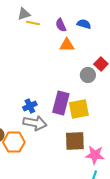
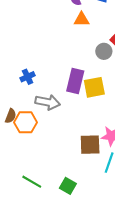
blue cross: (30, 106) -> (28, 77), moved
brown square: (75, 141) -> (90, 145), moved

